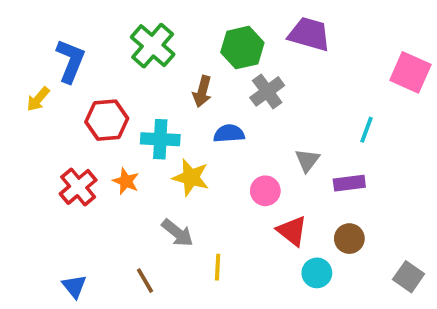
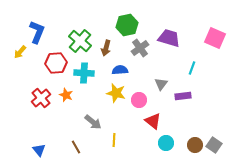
purple trapezoid: (309, 34) -> (169, 38), moved
green cross: (153, 46) -> (80, 41), moved
yellow star: (191, 177) -> (116, 93), moved
brown circle: (349, 239) -> (195, 145), moved

